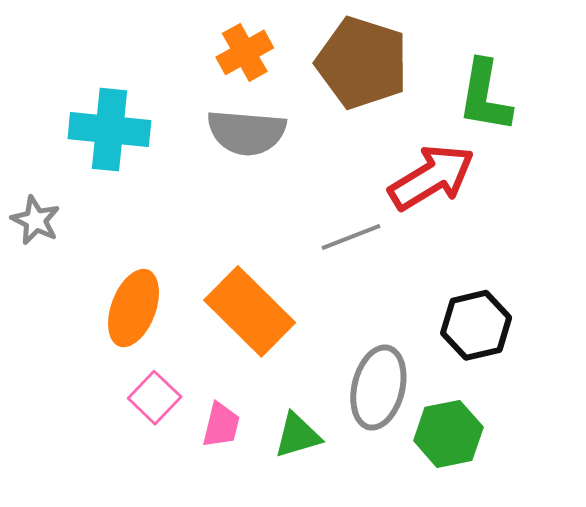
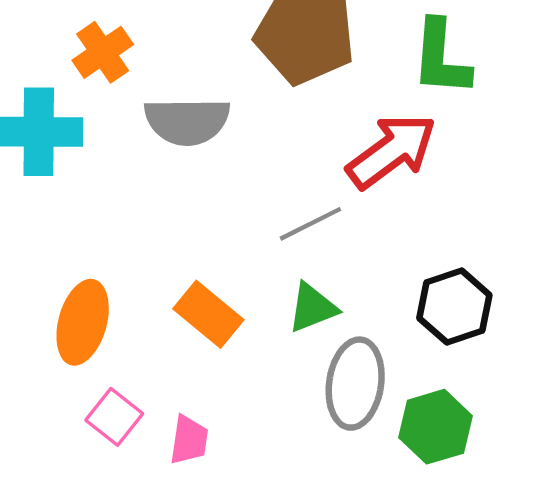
orange cross: (245, 52) -> (103, 52), moved
orange rectangle: (250, 311) -> (208, 314), size x0.7
green triangle: (297, 435) -> (312, 308), moved

